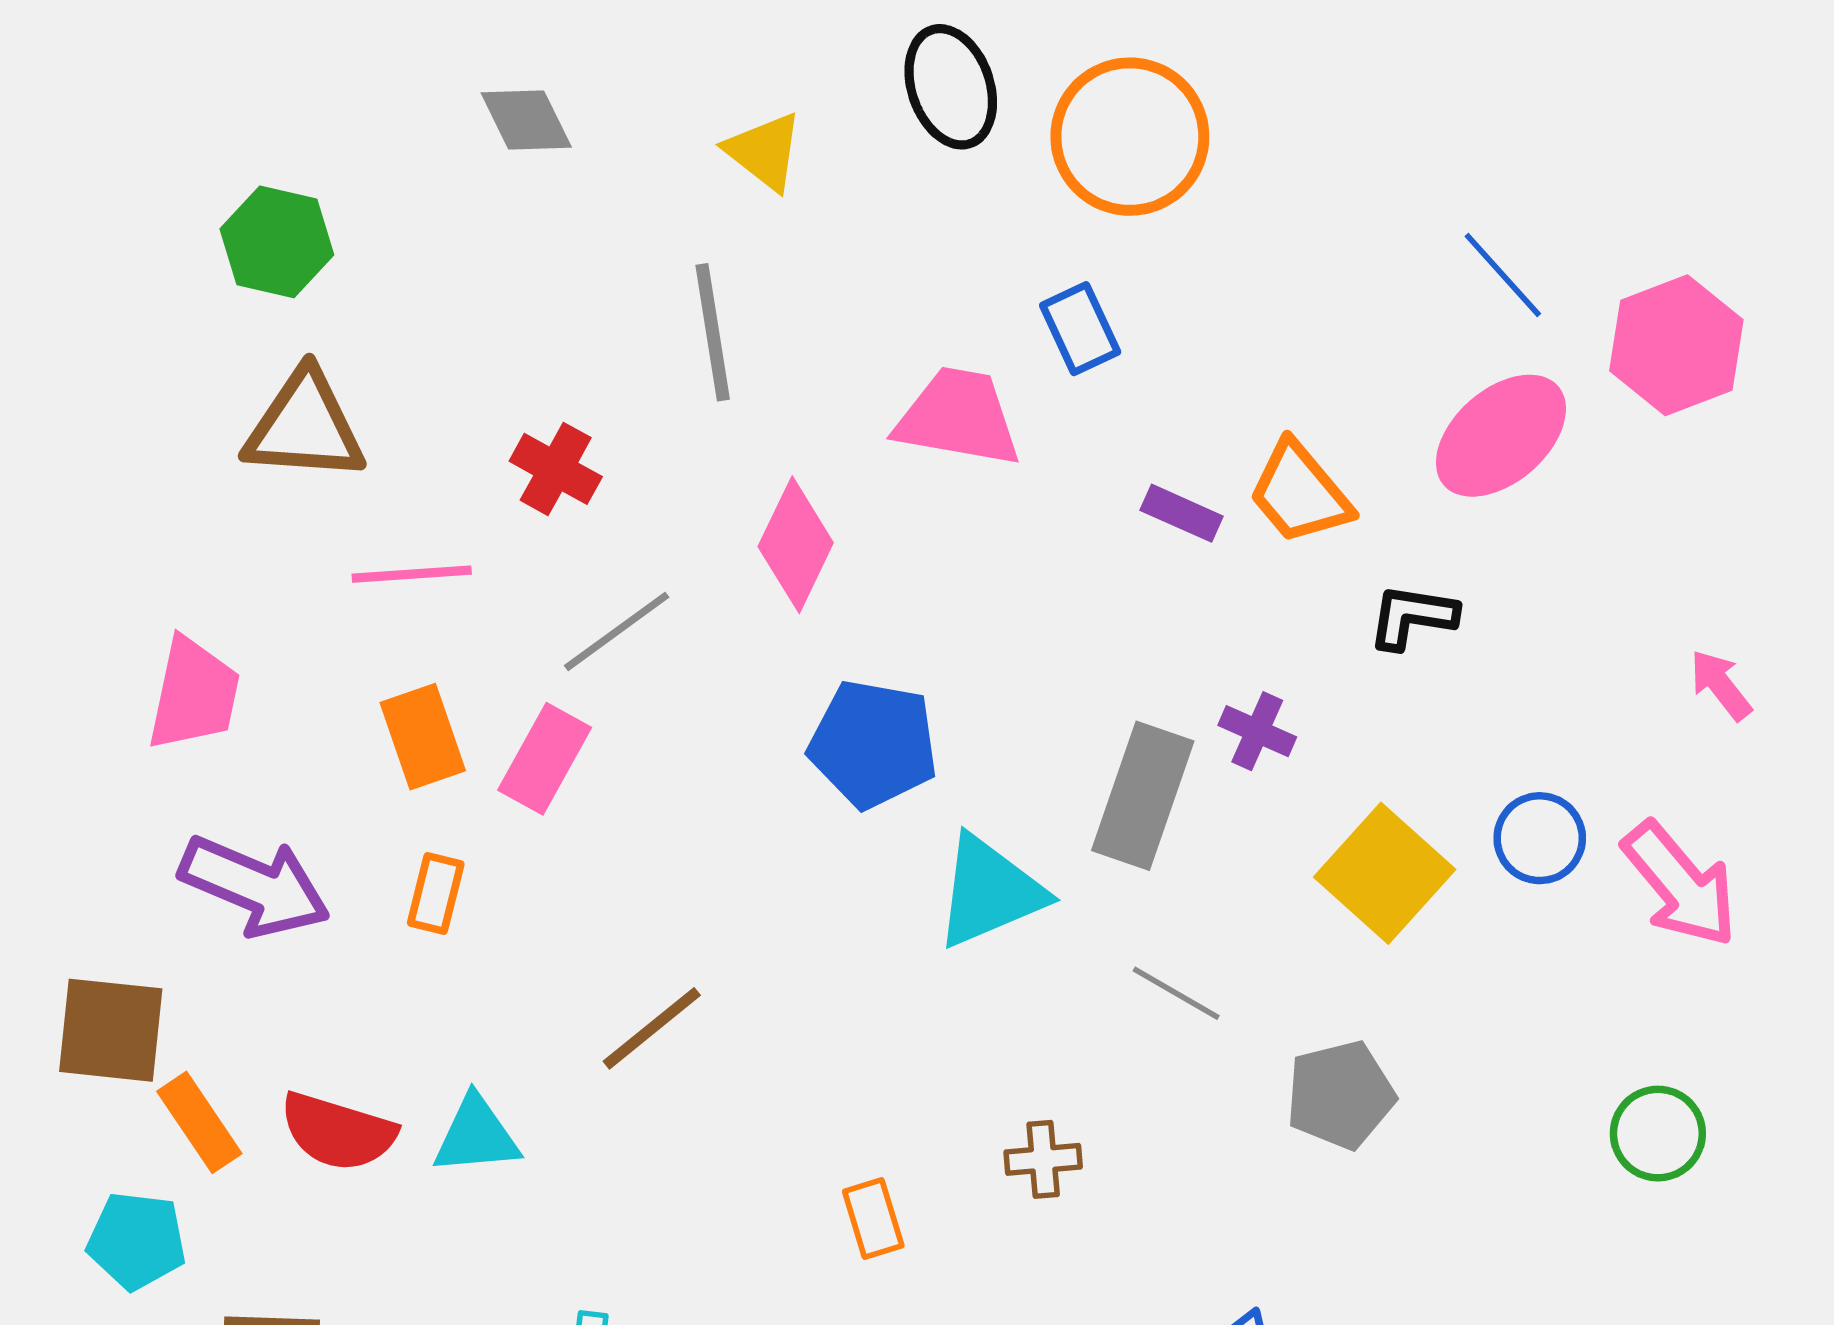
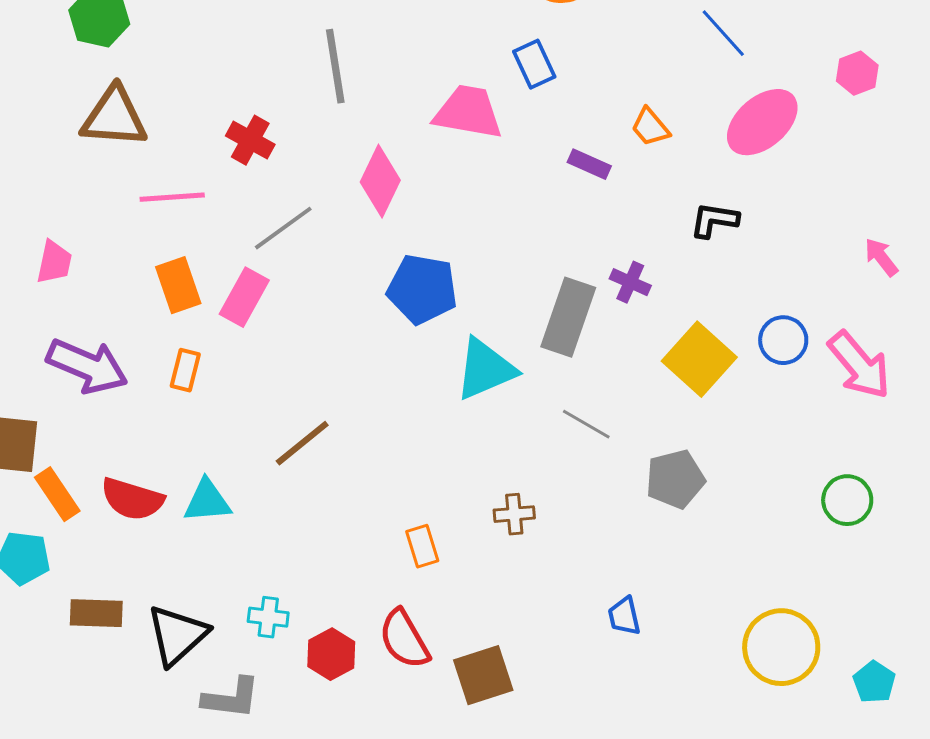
blue line: (1503, 275) -> (723, 33), moved
pink hexagon: (1676, 345) -> (857, 73), size x0.6
orange trapezoid: (1300, 493) -> (650, 127), moved, size x0.7
pink trapezoid: (194, 694) -> (54, 262), size x0.7

